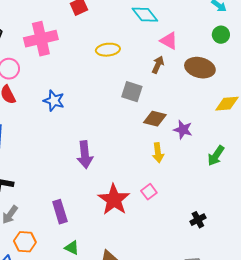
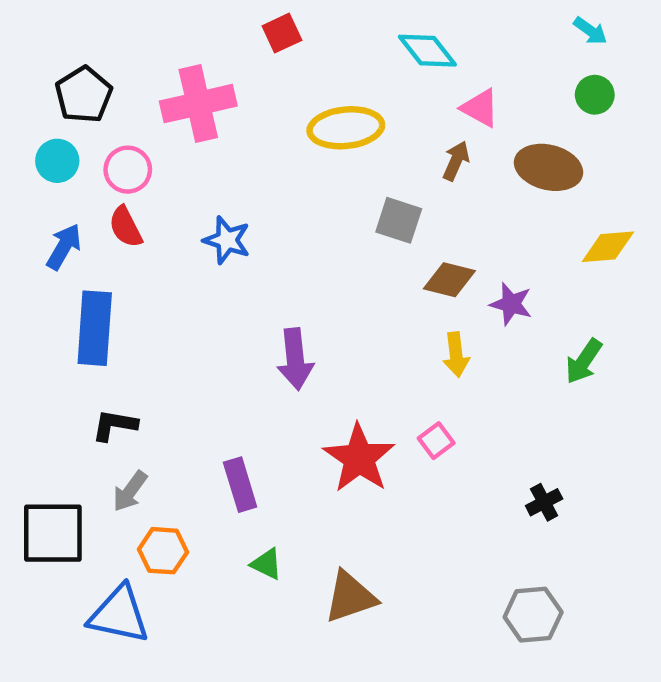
yellow ellipse: (108, 50) -> (346, 128), size x1.4

